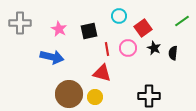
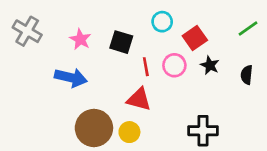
gray cross: (20, 23) -> (27, 31), turned 30
black square: (89, 31) -> (121, 42), turned 30
black semicircle: (173, 53) -> (247, 75), moved

